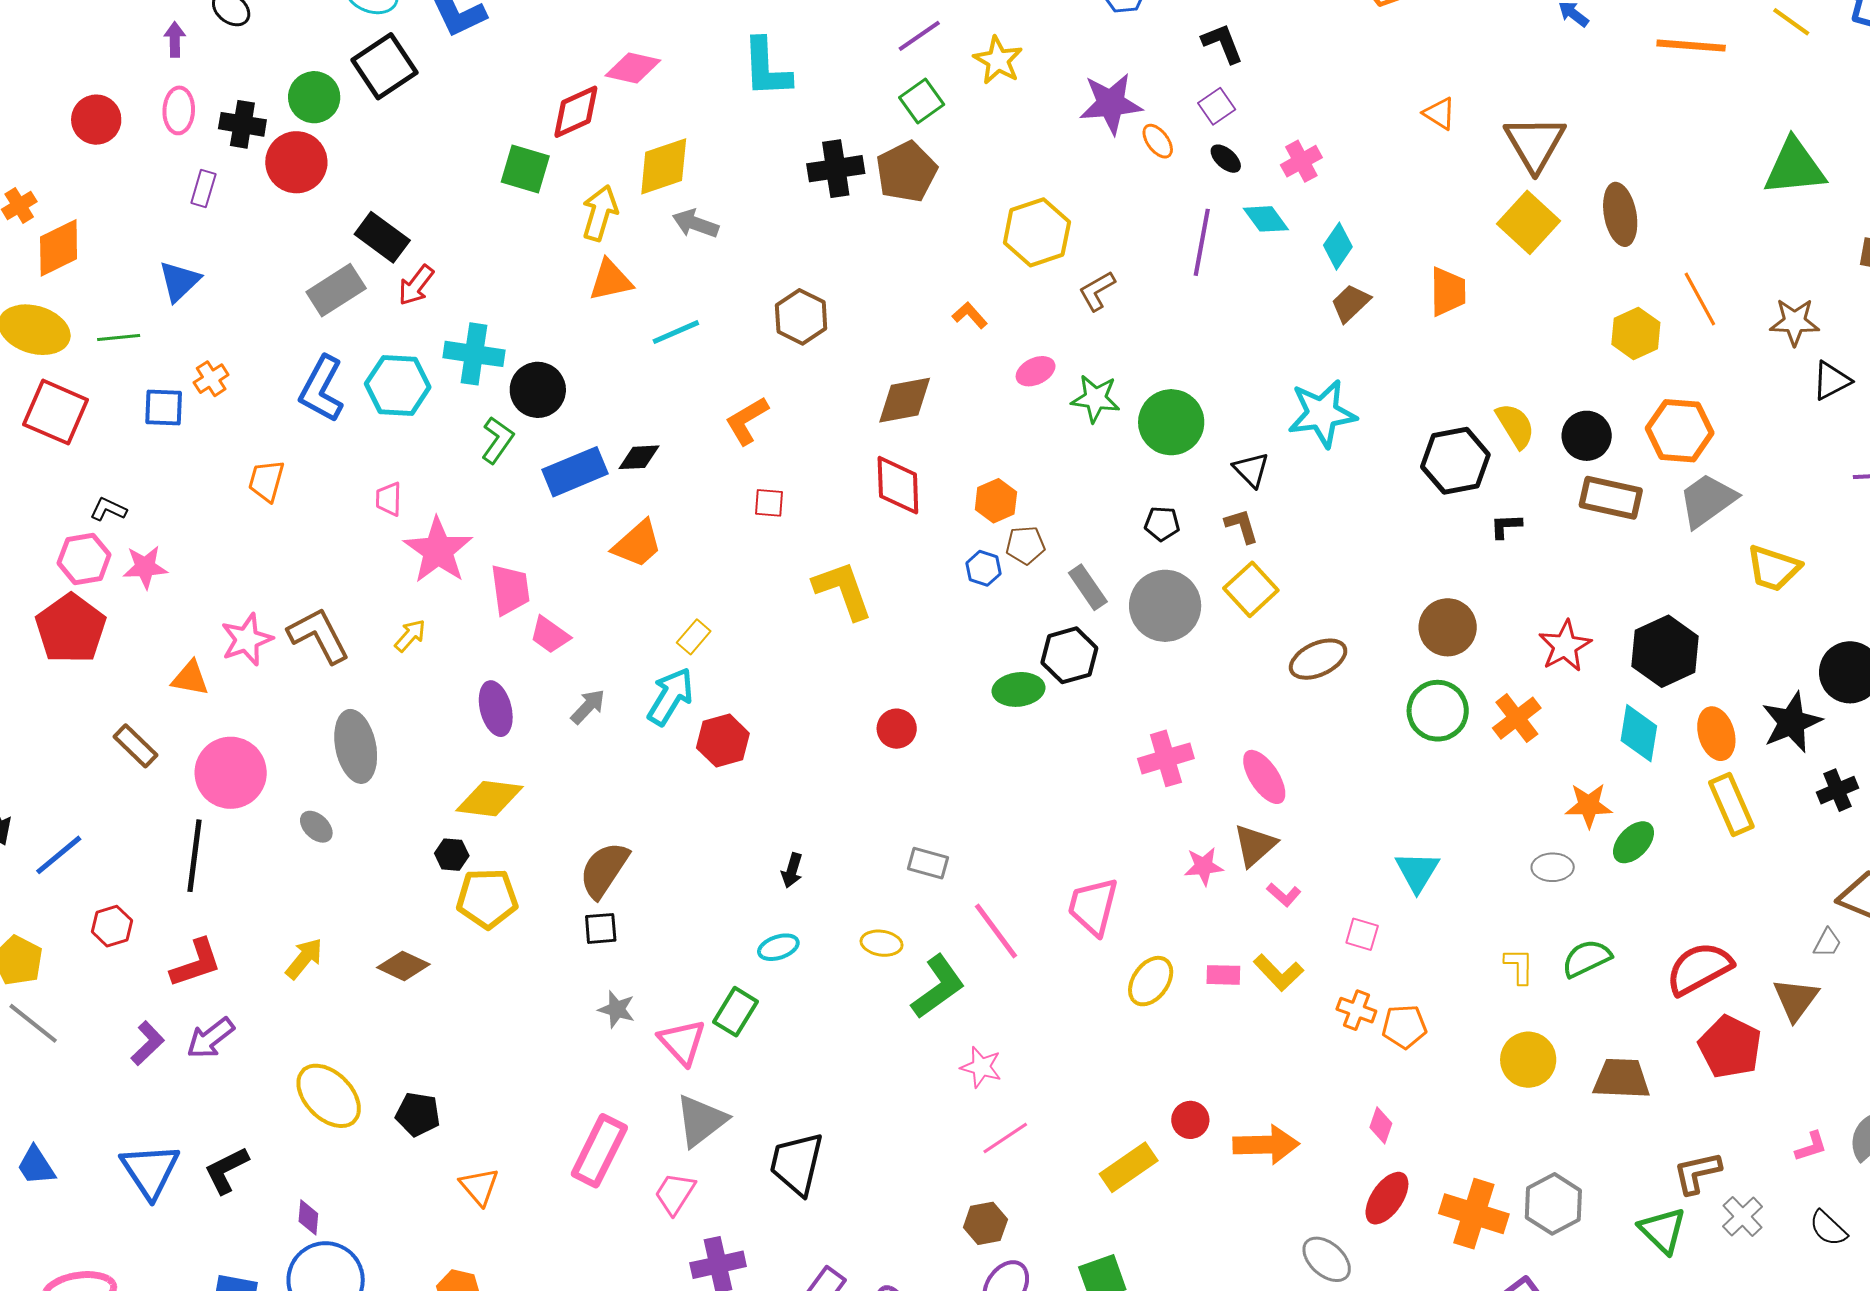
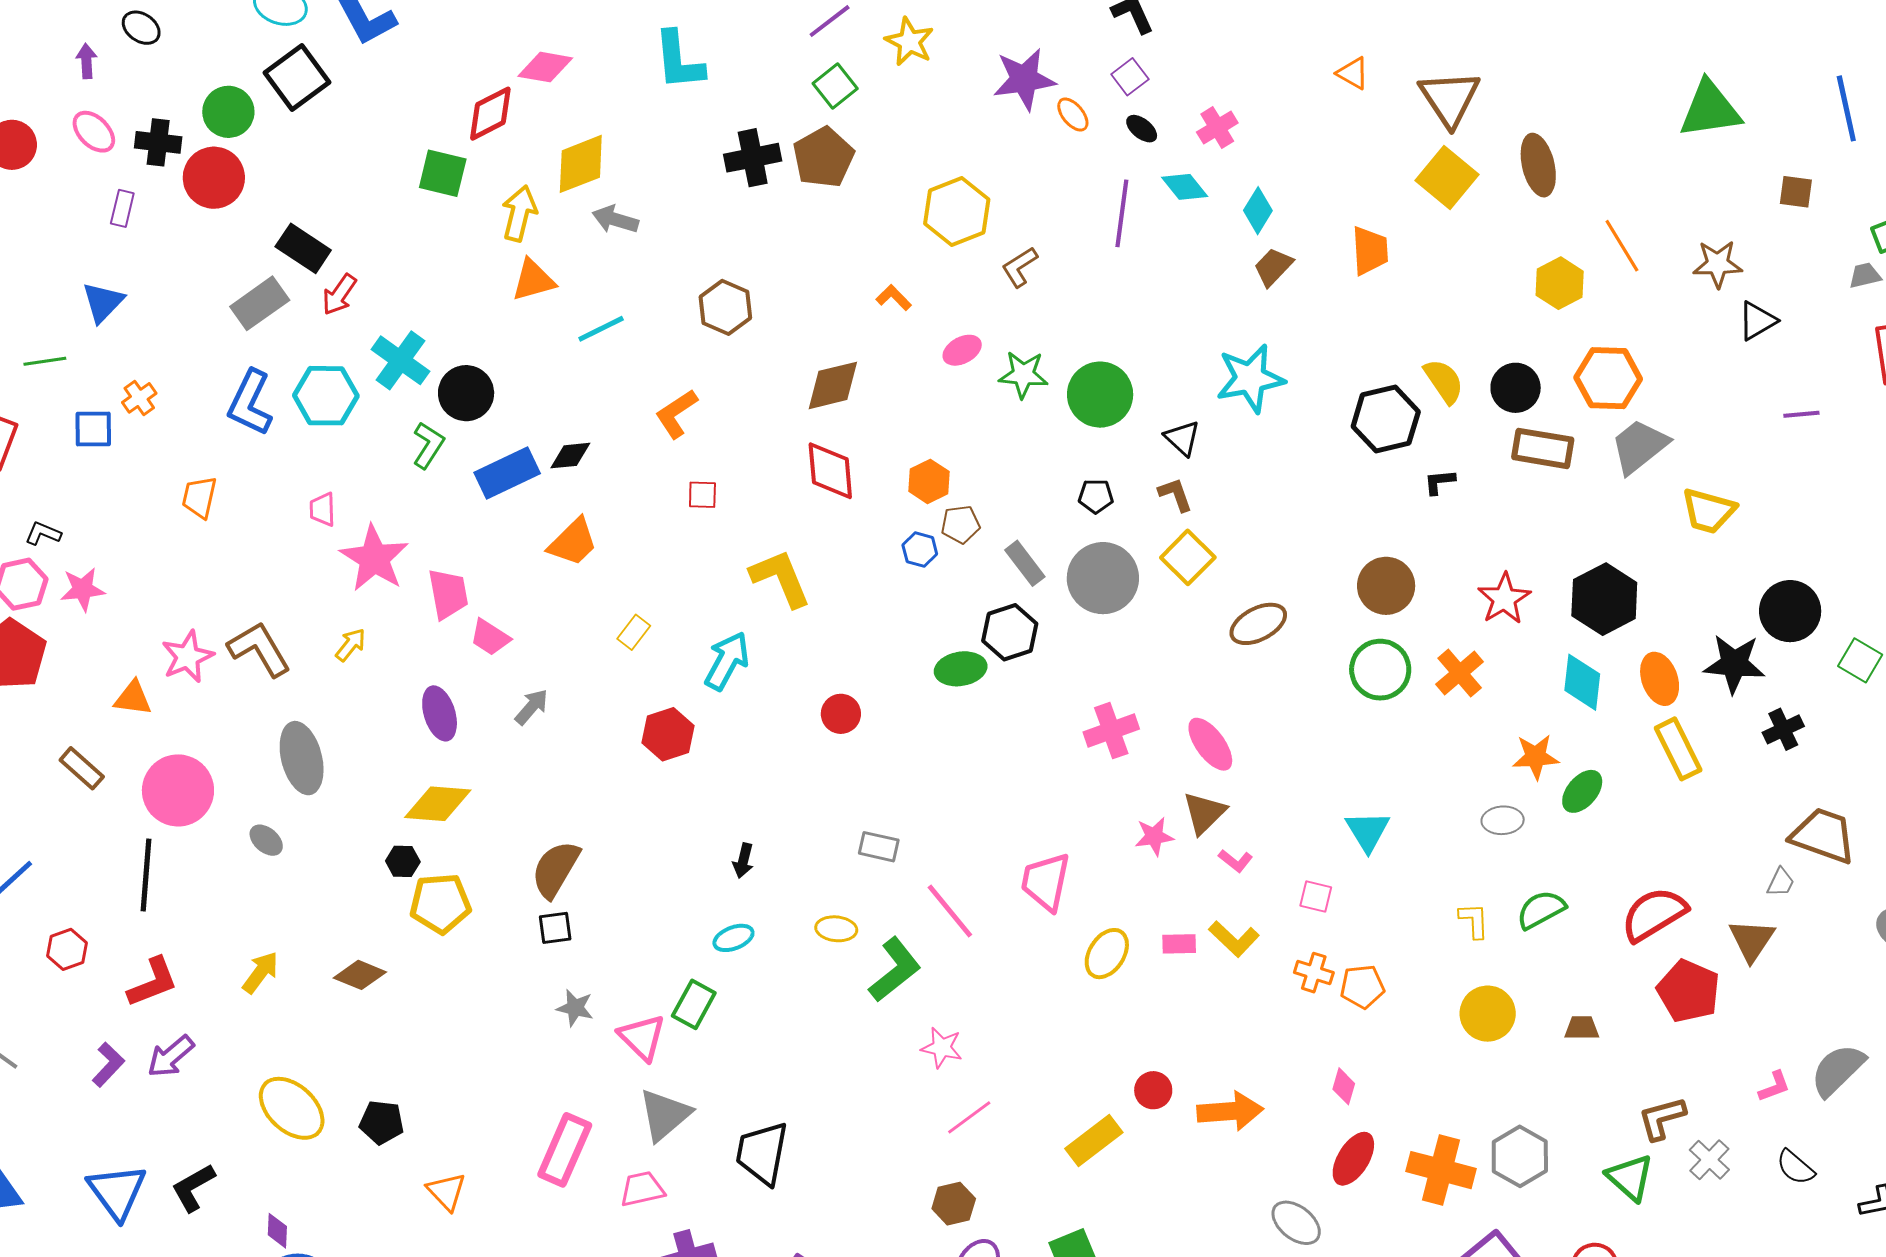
pink ellipse: (179, 110) -> (94, 132), turned -45
cyan cross: (474, 354) -> (401, 360), turned 30
cyan arrow: (670, 696) -> (727, 661), moved
black star: (1792, 722) -> (1734, 664), turned 30
brown trapezoid: (1622, 1079) -> (1582, 1028), size x0.6
pink trapezoid: (675, 1194) -> (642, 1189), turned 48

